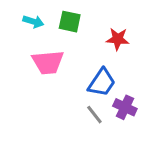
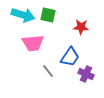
cyan arrow: (33, 22) -> (23, 15), size x1.6
gray line: (94, 115) -> (48, 71), moved

